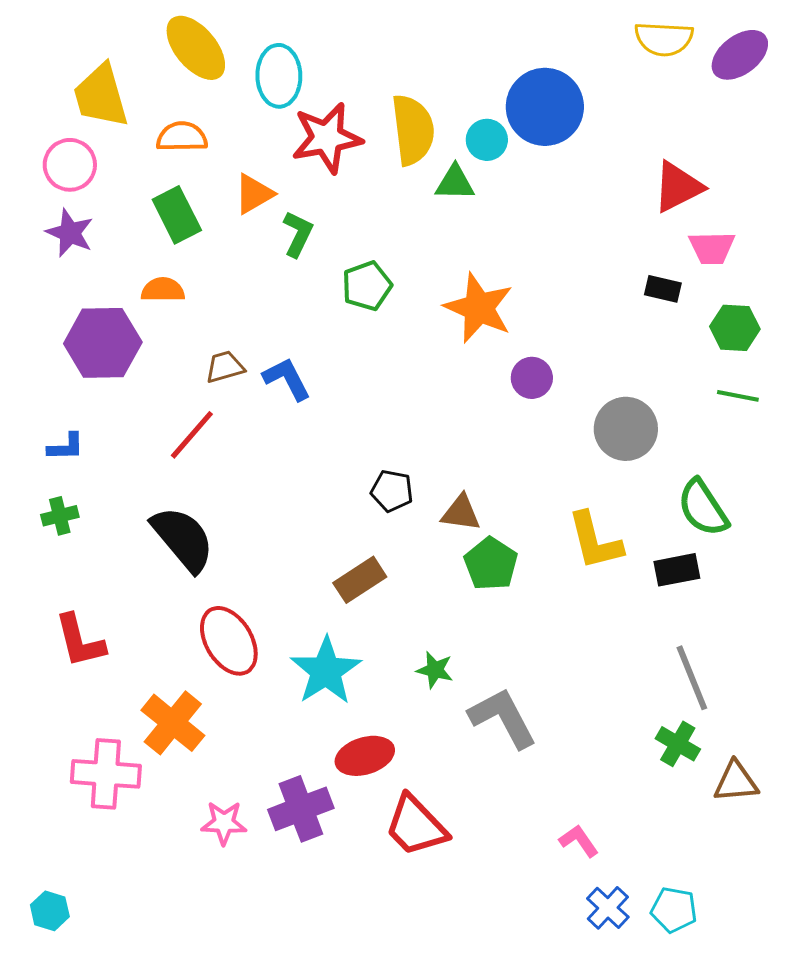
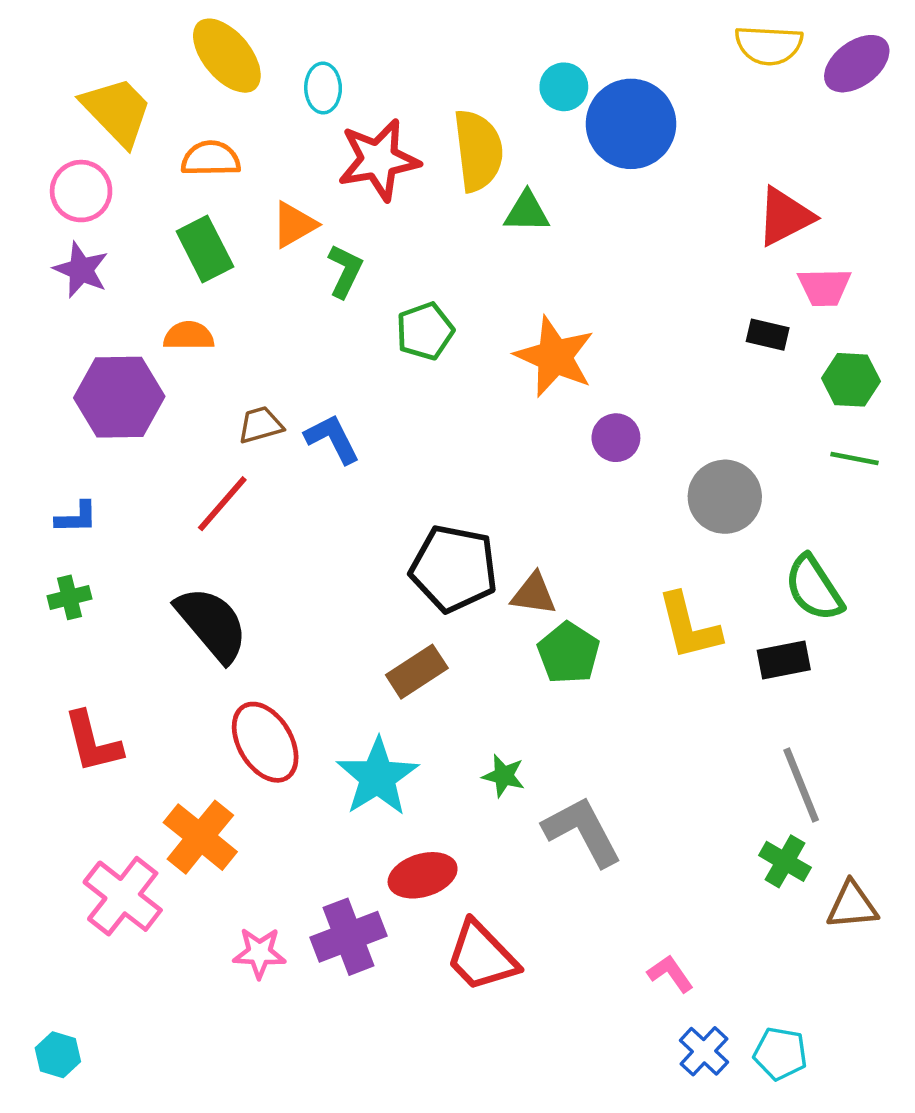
cyan ellipse: (279, 76) -> (323, 88), size x0.7
yellow trapezoid: (101, 96) -> (117, 111), turned 152
cyan circle: (487, 140) -> (564, 87), moved
black pentagon: (392, 491) -> (454, 568), size x1.8
pink cross: (106, 774) -> (123, 896), turned 34

